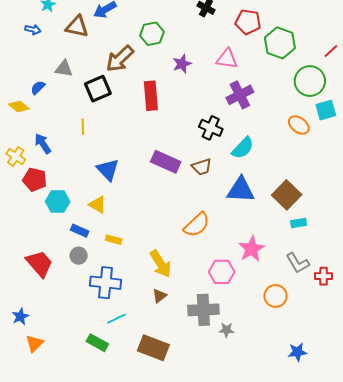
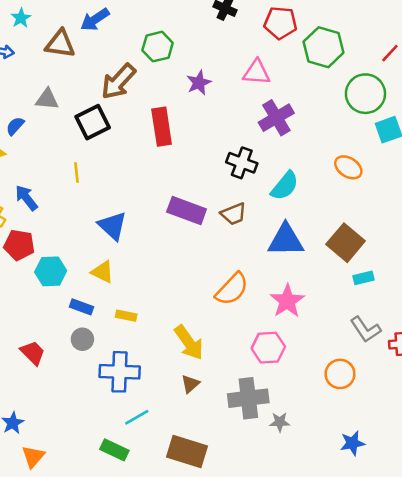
orange ellipse: (299, 125) -> (348, 167), moved
pink star: (252, 249) -> (287, 301), moved
red trapezoid: (40, 264) -> (33, 353), size x0.7
blue star: (297, 352) -> (352, 443), moved

